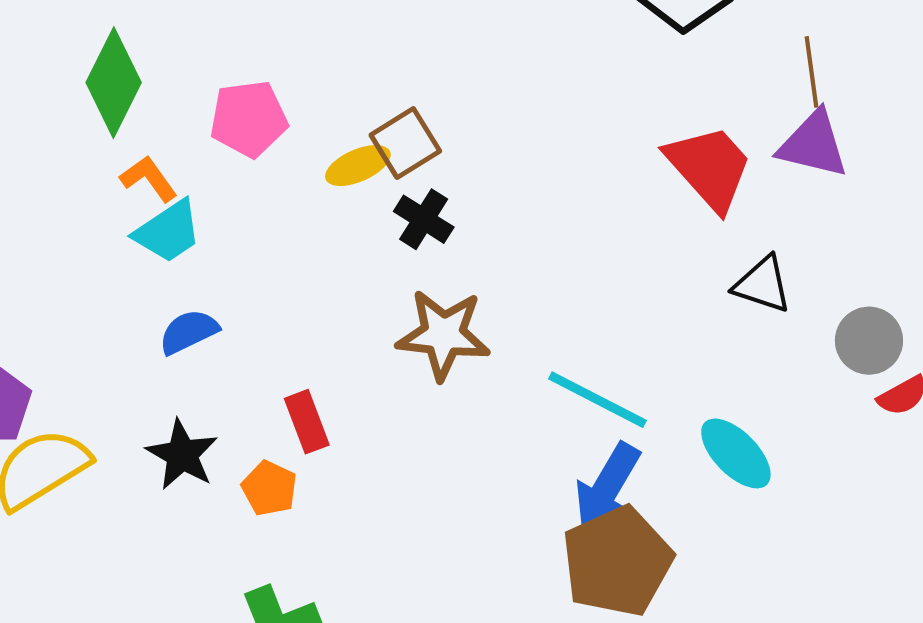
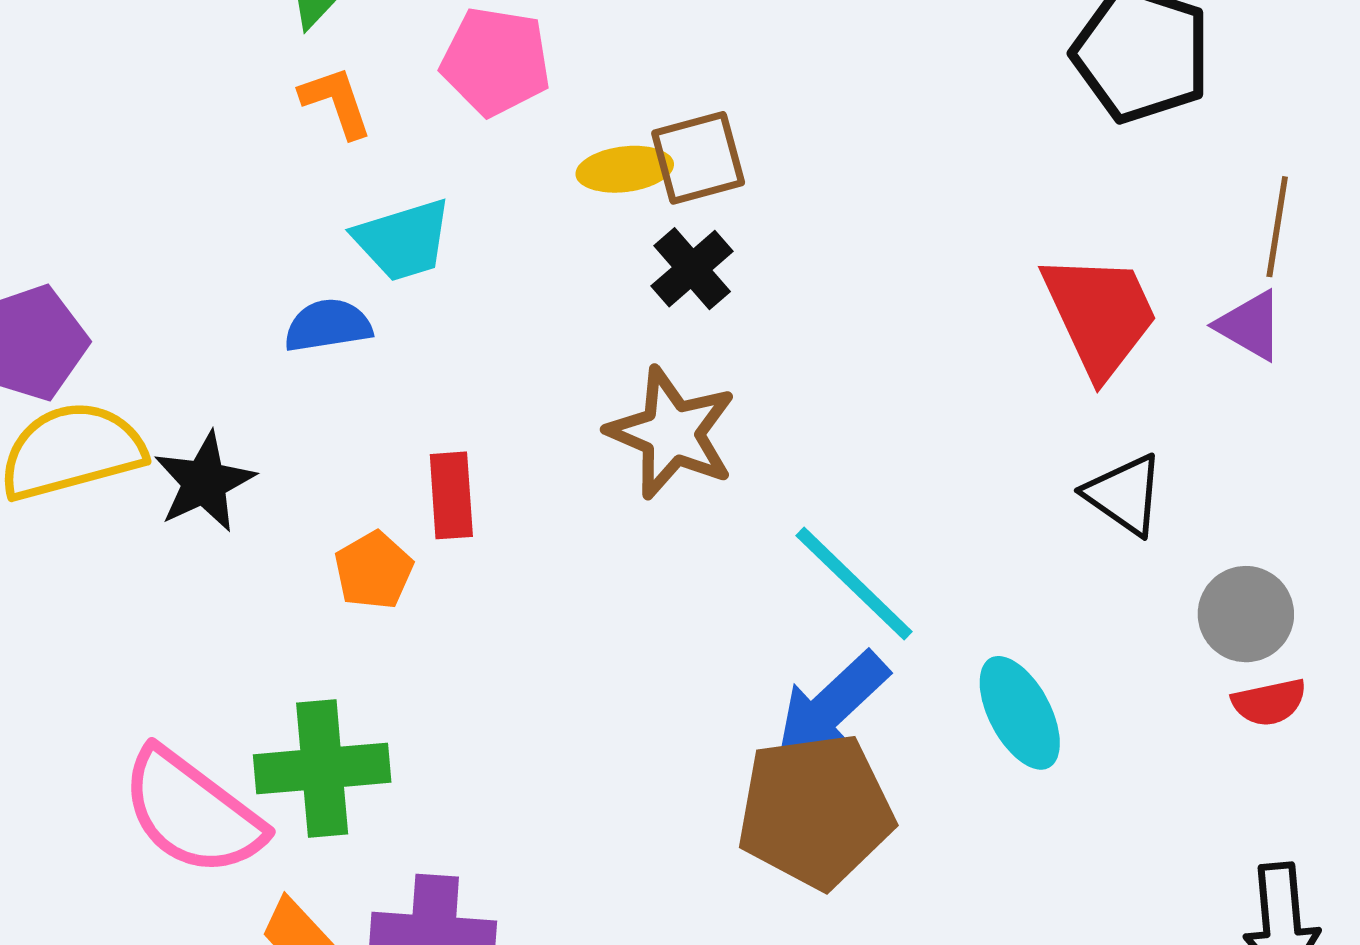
purple triangle: (813, 144) -> (1250, 325), size x0.7
cyan trapezoid: (168, 232) -> (403, 240), moved
black star: (182, 455) -> (204, 482), moved

